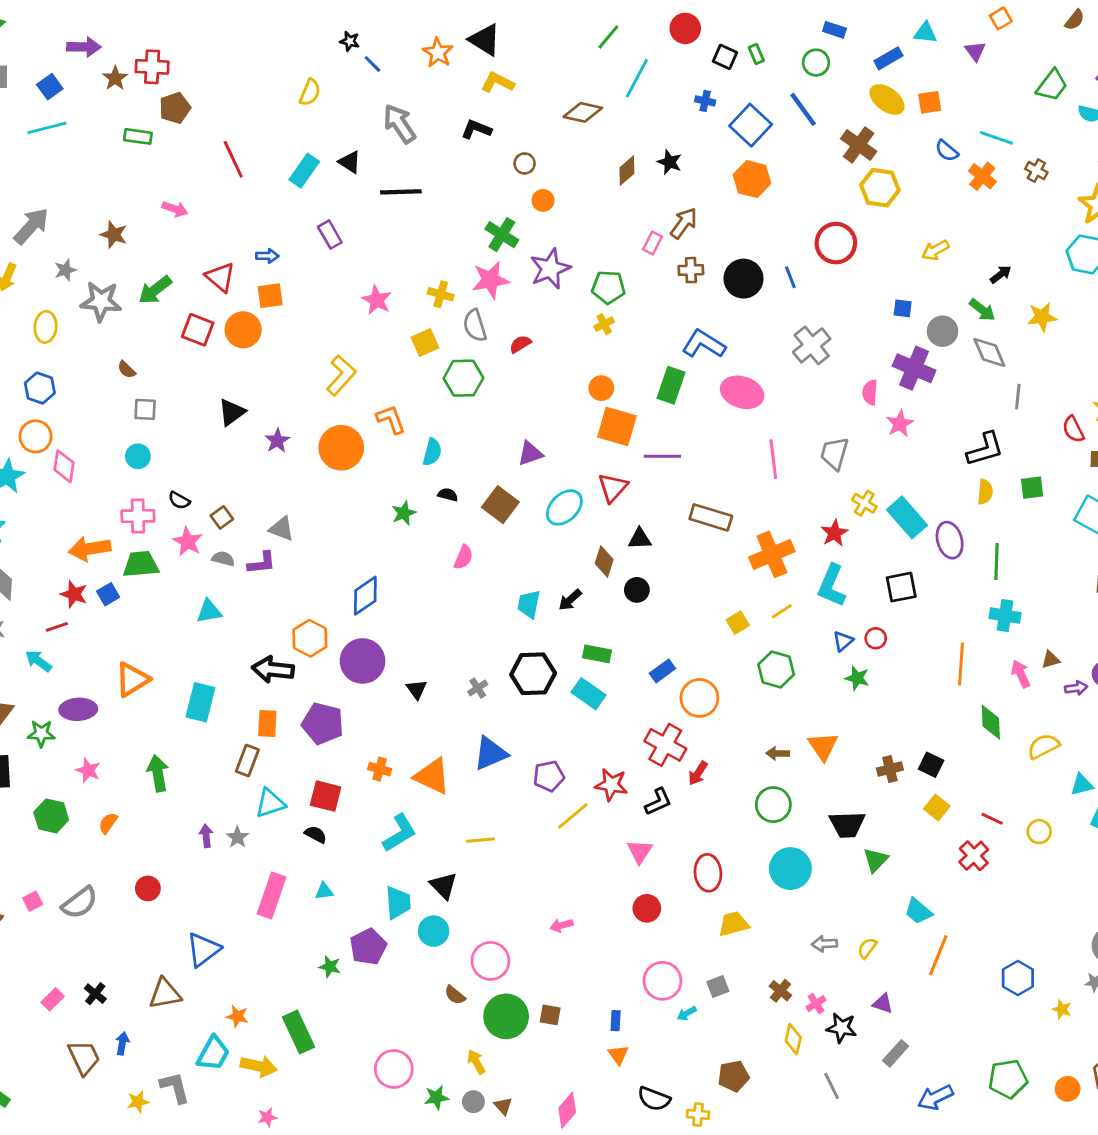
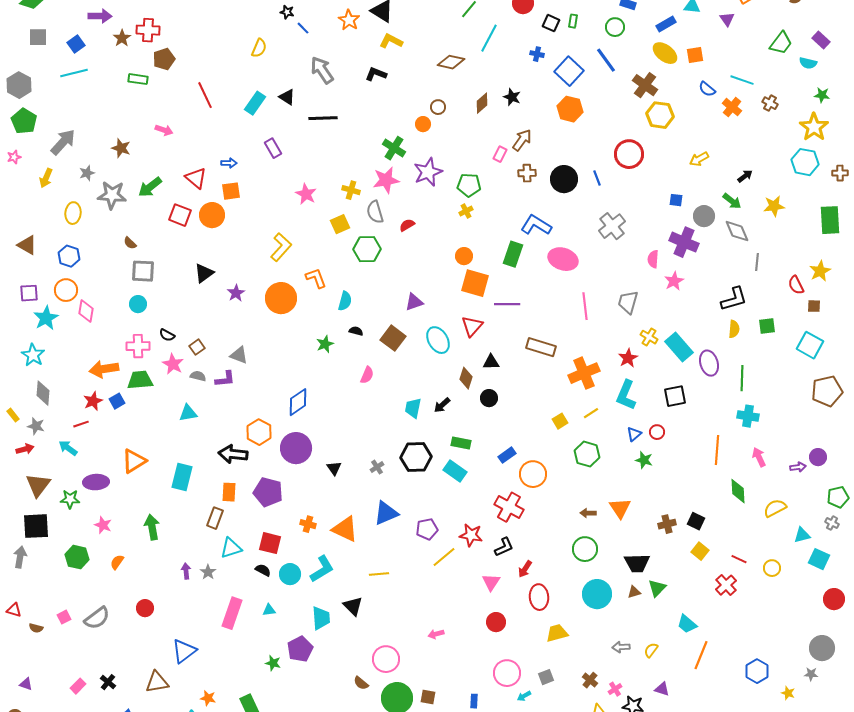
green rectangle: (756, 54) -> (573, 21), turned 32
brown circle: (525, 163) -> (438, 107), moved
gray square: (145, 409) -> (143, 271), size x1.4
cyan ellipse: (564, 507) -> (438, 340), turned -76
red star: (74, 594) -> (93, 401), turned 30
brown triangle: (1051, 660) -> (634, 592), moved
red arrow: (698, 773) -> (525, 569), moved
cyan circle: (434, 931) -> (290, 574), moved

